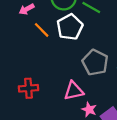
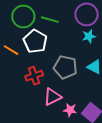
red cross: (29, 88) -> (34, 76), moved

